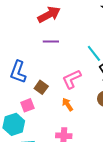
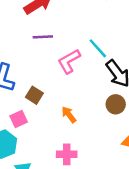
pink L-shape: (72, 79) -> (69, 61), moved

